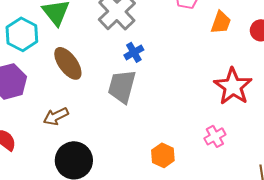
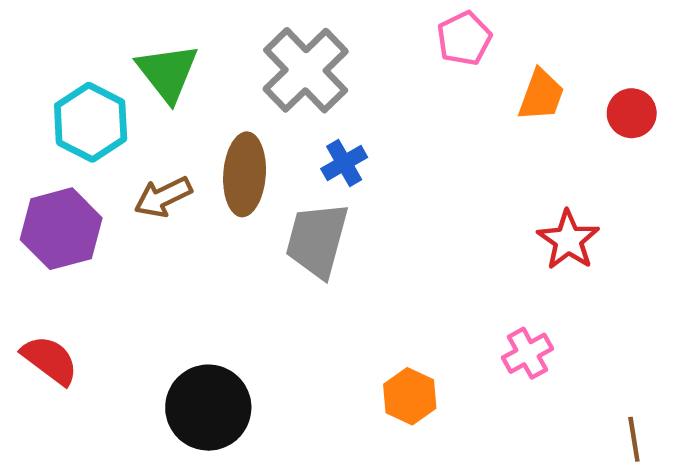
brown ellipse: (68, 63) -> (245, 174), moved, turned 40
red star: (233, 86) -> (568, 240), size x0.7
brown arrow: (56, 116) -> (163, 197), moved

